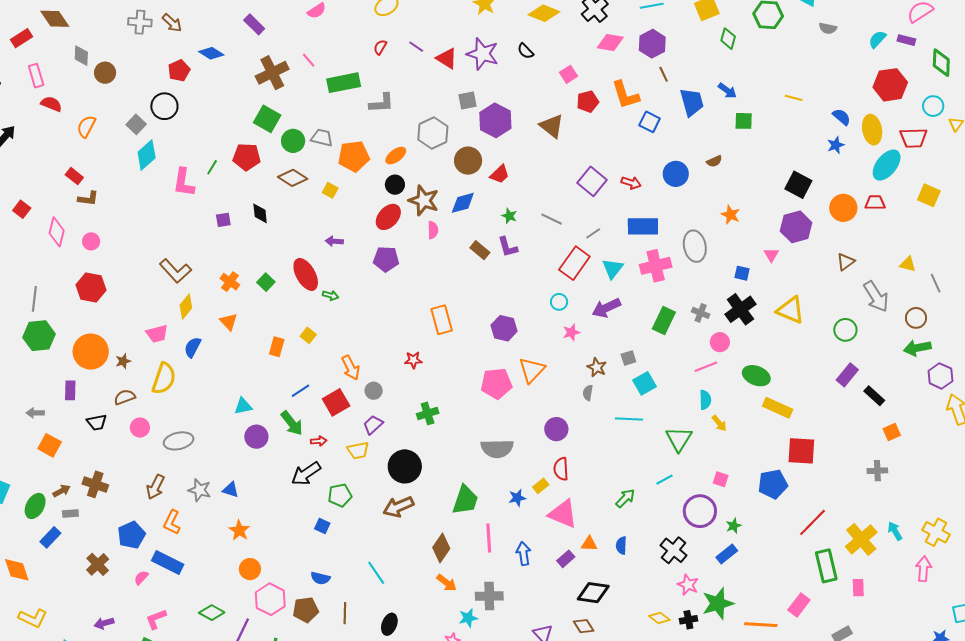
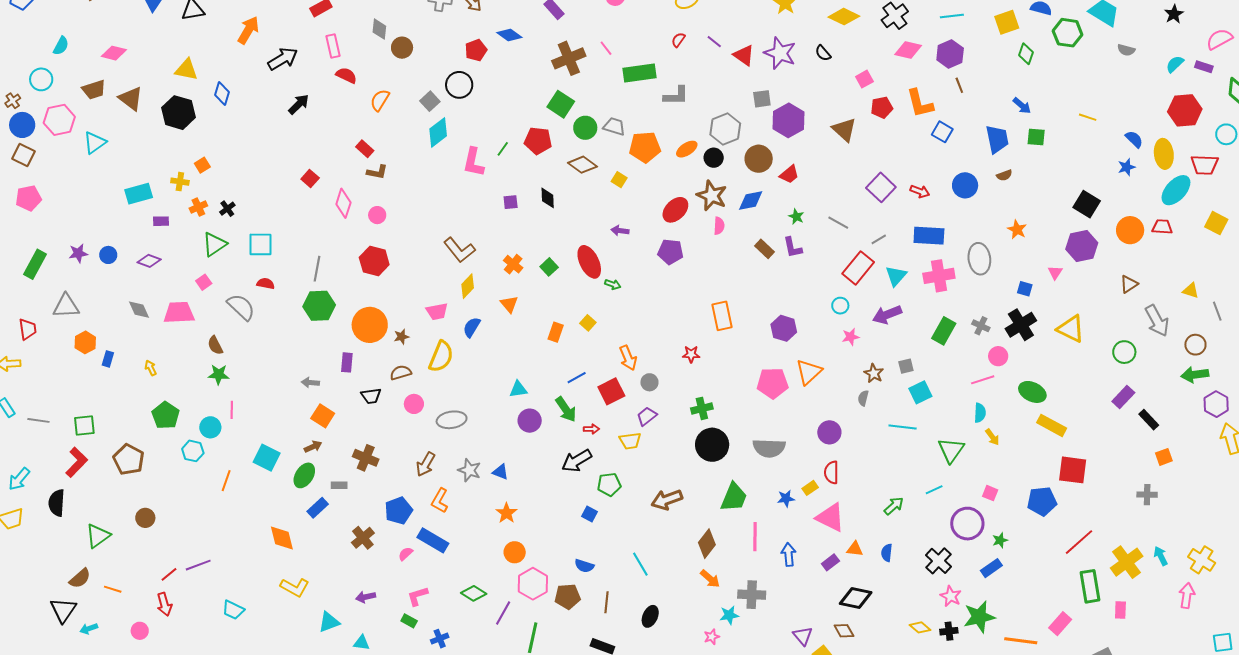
blue trapezoid: (692, 102) -> (997, 139), moved
black circle: (395, 185) -> (714, 158), moved
black circle: (405, 466) -> (712, 445), moved
brown arrow: (61, 491) -> (313, 447), moved

